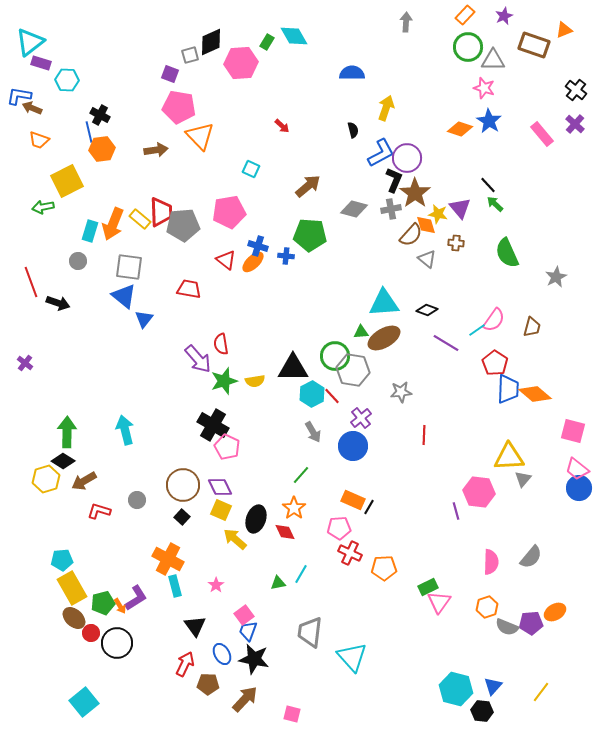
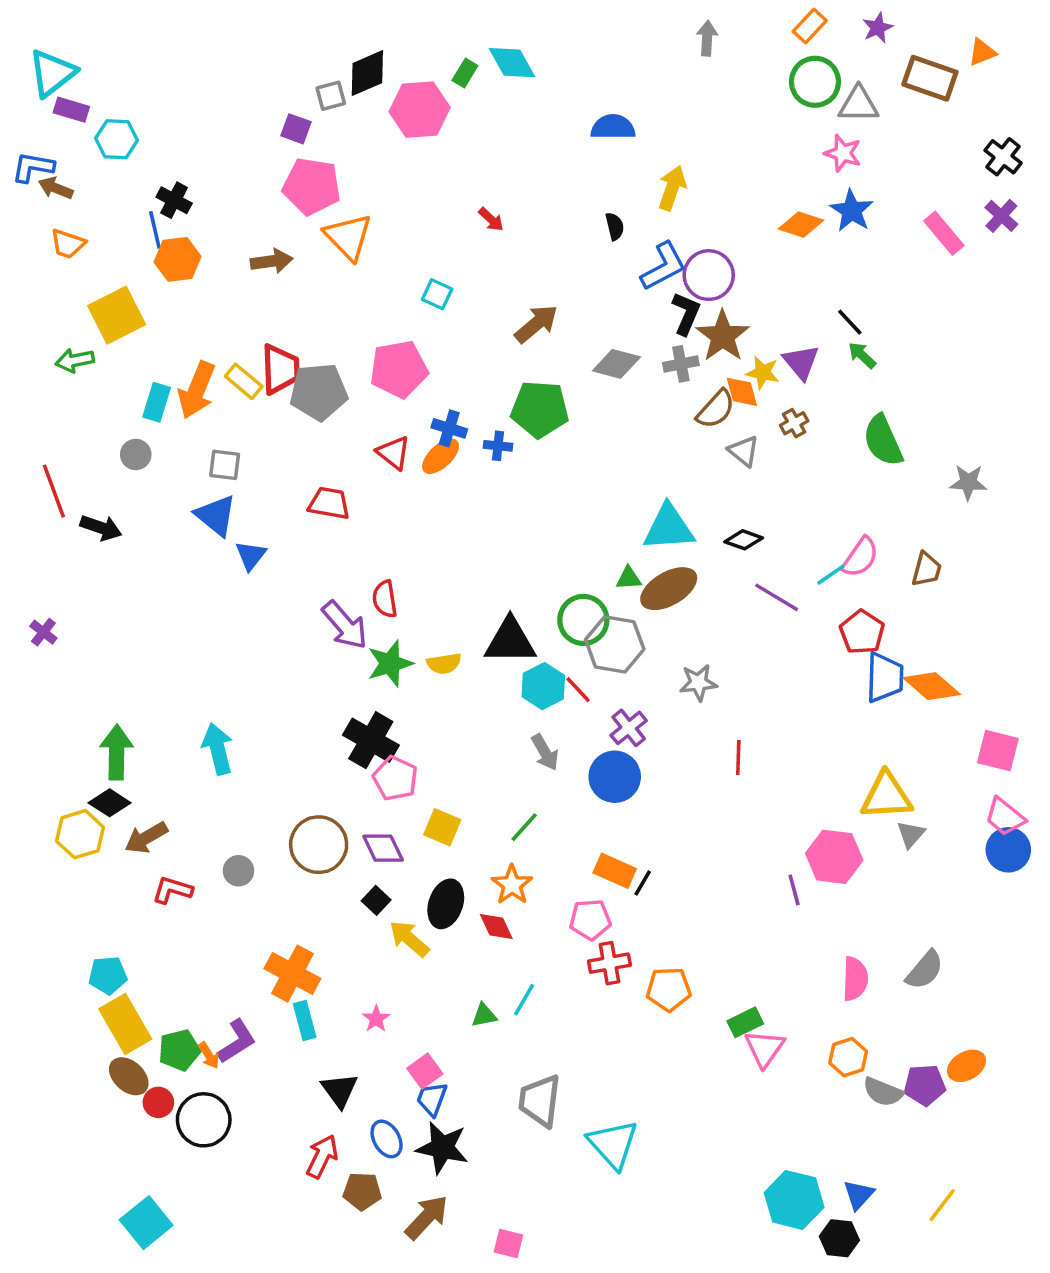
brown cross: (456, 243) -> (794, 423), turned -35
gray square: (129, 267) -> (225, 465), size x0.7
gray star: (556, 277) -> (968, 482), turned 30
yellow square: (221, 510) -> (442, 827), moved
black square: (182, 517) -> (376, 900), moved
red cross: (350, 553) -> (609, 963), turned -35

